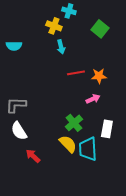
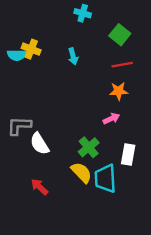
yellow cross: (54, 26) -> (31, 49), moved
red line: (76, 73) -> (122, 65), moved
white semicircle: (19, 131) -> (40, 144), moved

